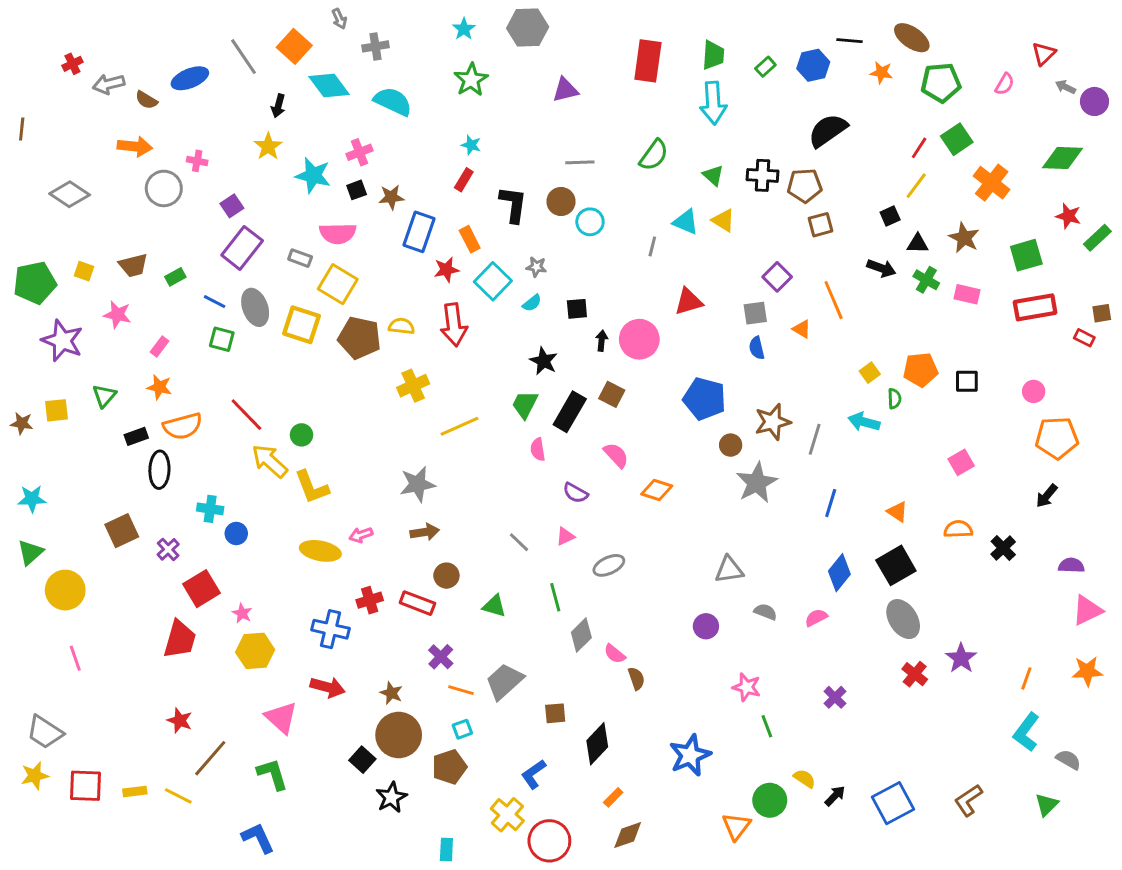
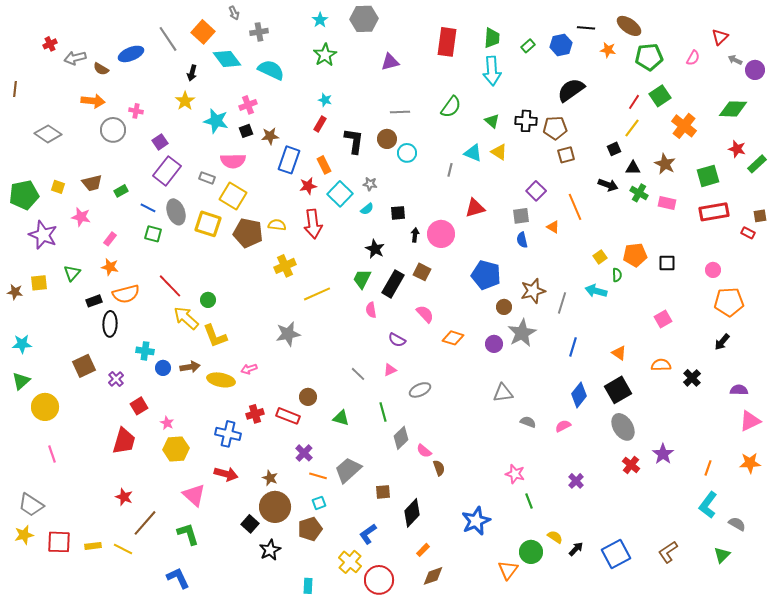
brown arrow: (425, 532) -> (190, 367), moved
red square: (201, 589) -> (139, 406), size x0.7
purple circle: (706, 626) -> (494, 344), moved

